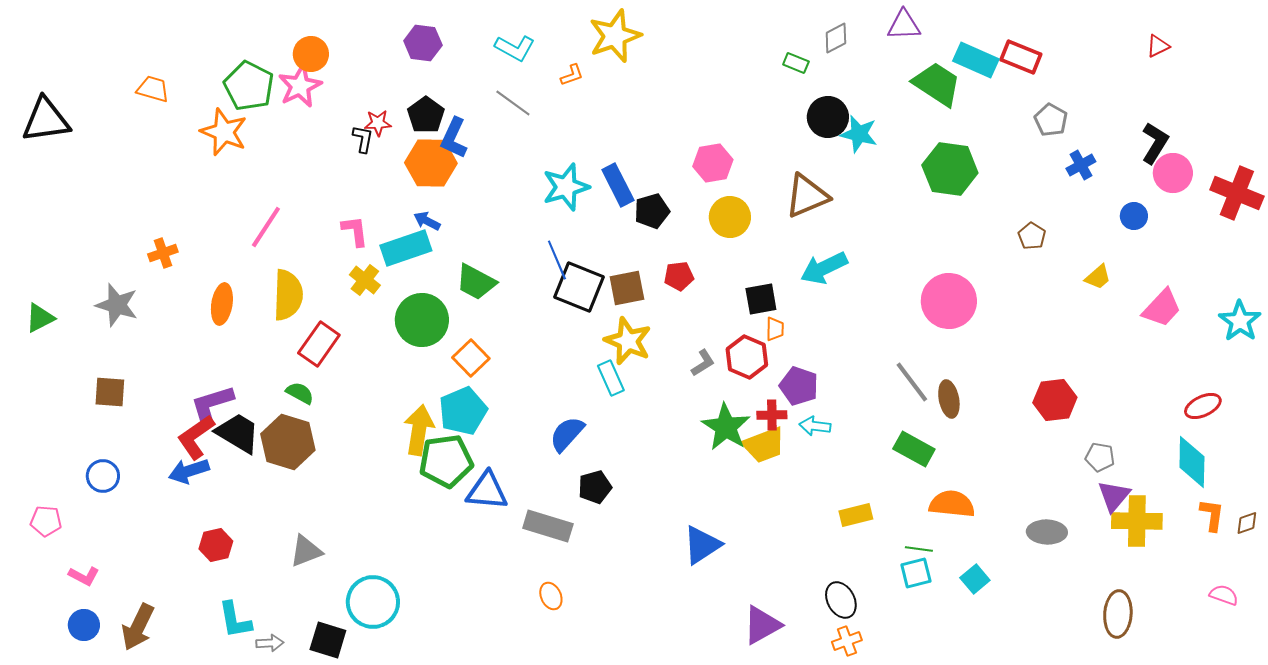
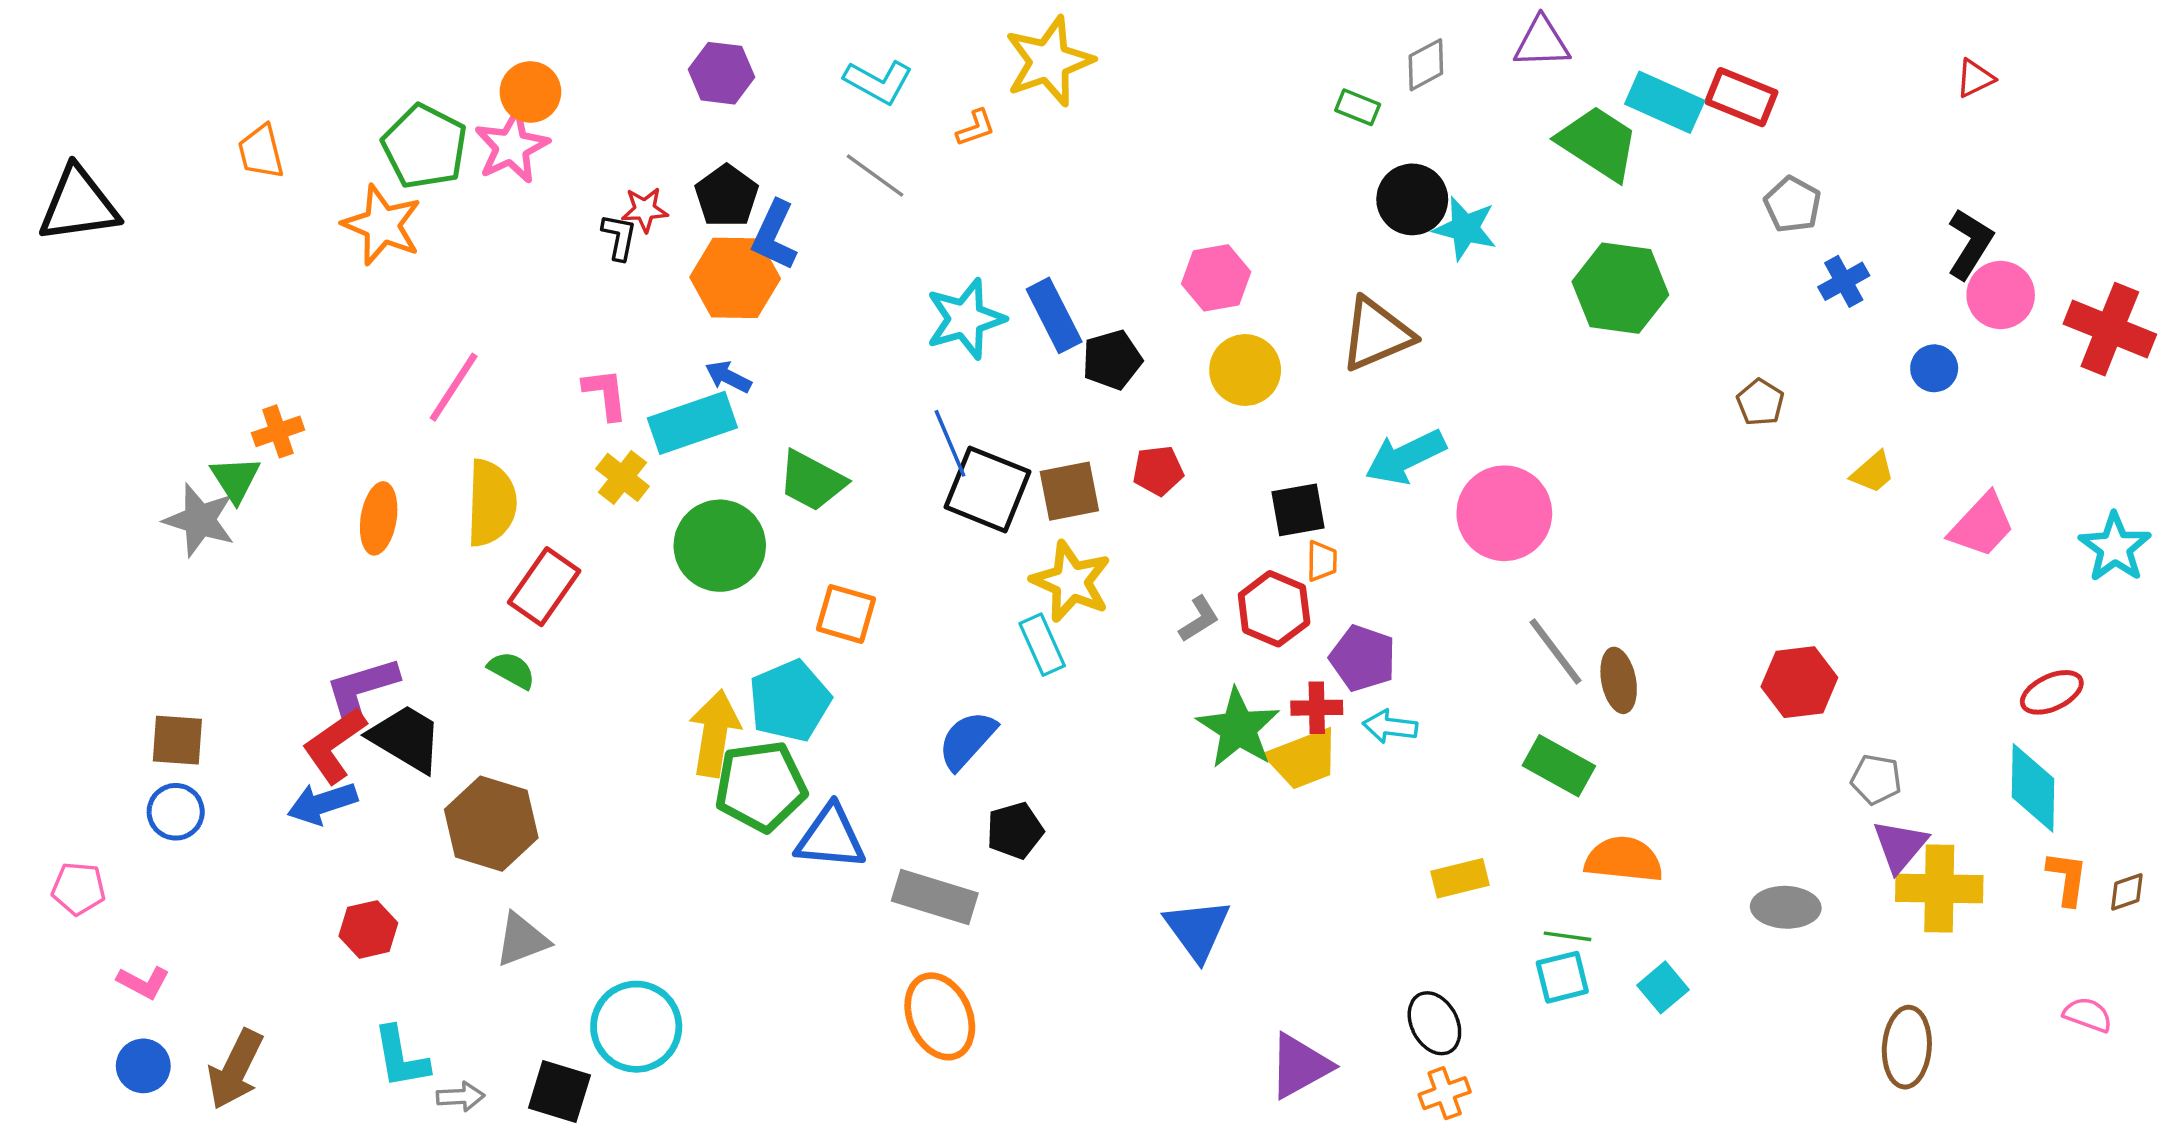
orange trapezoid: (153, 89) -> (261, 152), turned -120
pink circle: (949, 301) -> (1504, 513), moved
green triangle: (40, 318) -> (235, 479), moved, turned -36
orange square: (471, 358) -> (846, 614), moved, turned -30
brown square: (110, 392) -> (177, 740), moved
brown hexagon: (288, 442) -> (491, 824), moved
blue triangle: (702, 545) -> (1197, 929), turned -33
orange ellipse: (551, 596) -> (940, 1016), size x1.8

